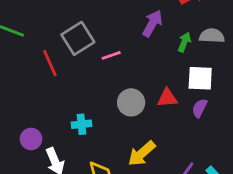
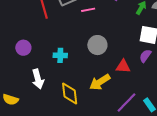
red triangle: (167, 98) -> (123, 66), moved
purple circle: (31, 139) -> (23, 48), moved

